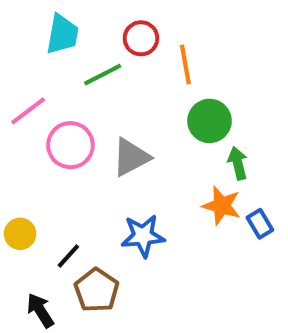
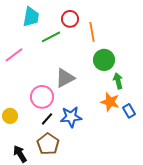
pink circle: (70, 145) -> (42, 97), moved
black line: (68, 256) -> (47, 119), moved

